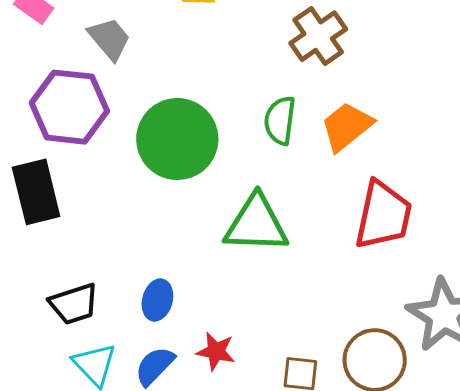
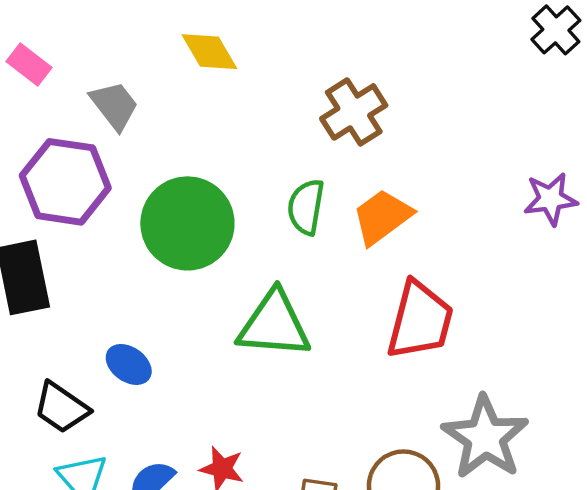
blue ellipse: (157, 300) -> (129, 364), moved, turned -72
black trapezoid: (74, 304) -> (61, 408), turned 50

